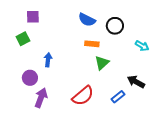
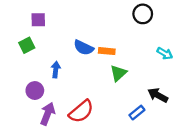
blue semicircle: (87, 20) -> (84, 48), moved
black circle: (115, 26) -> (143, 14), moved
red semicircle: (83, 96) -> (81, 111), moved

